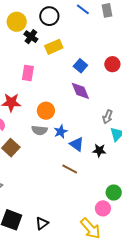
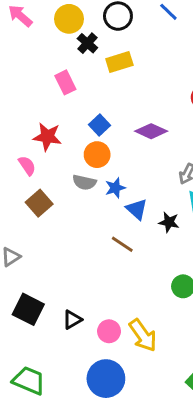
blue square: (80, 66) -> (100, 125), moved
pink rectangle: (28, 73) -> (65, 82), moved, turned -42
purple diamond: (80, 91) -> (151, 131), turned -50
pink circle: (103, 208) -> (109, 331), moved

